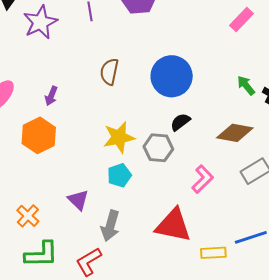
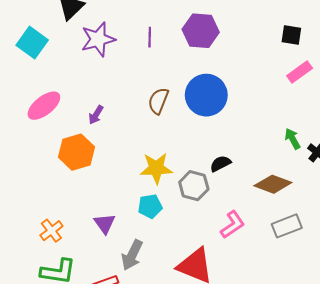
blue circle: (172, 76) -> (206, 95), moved

